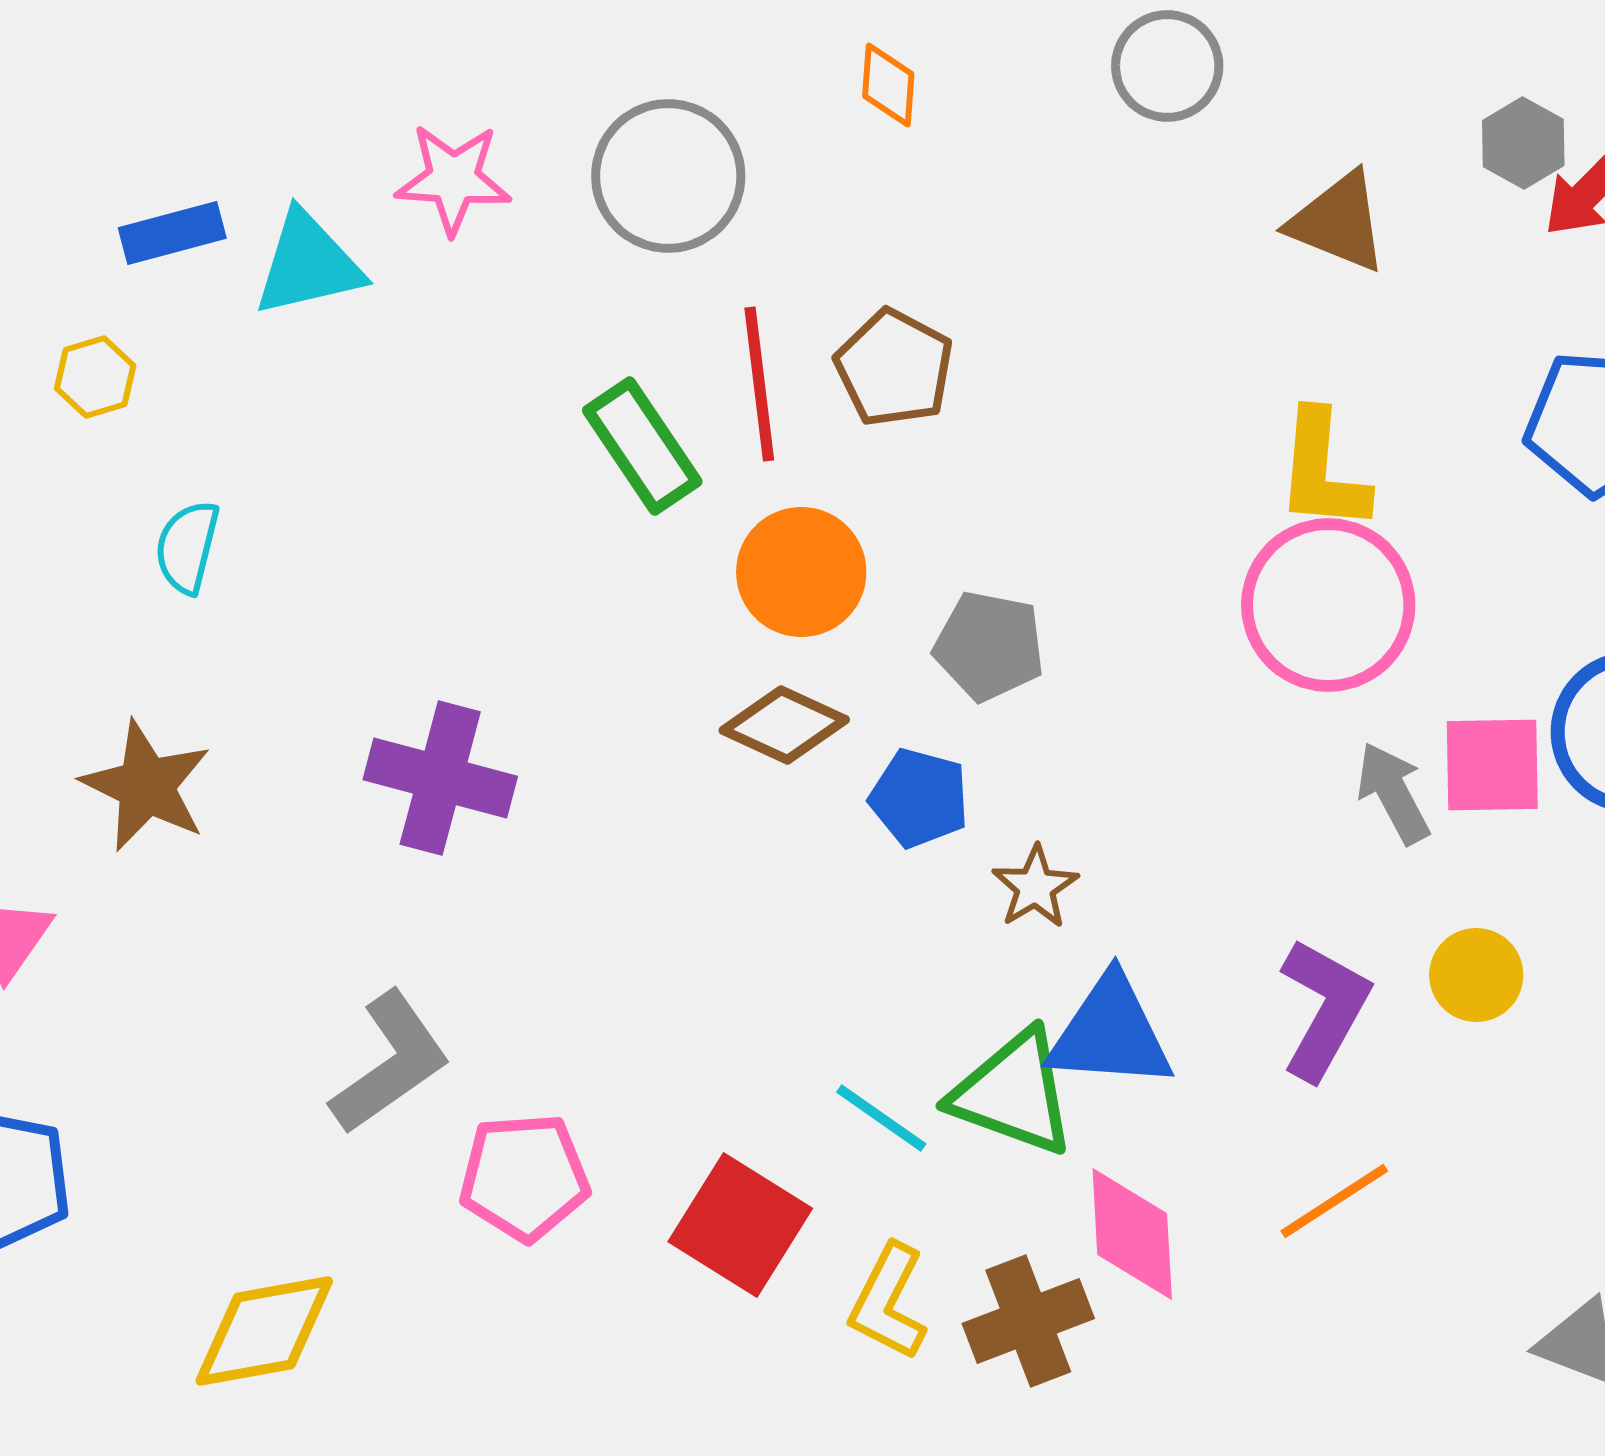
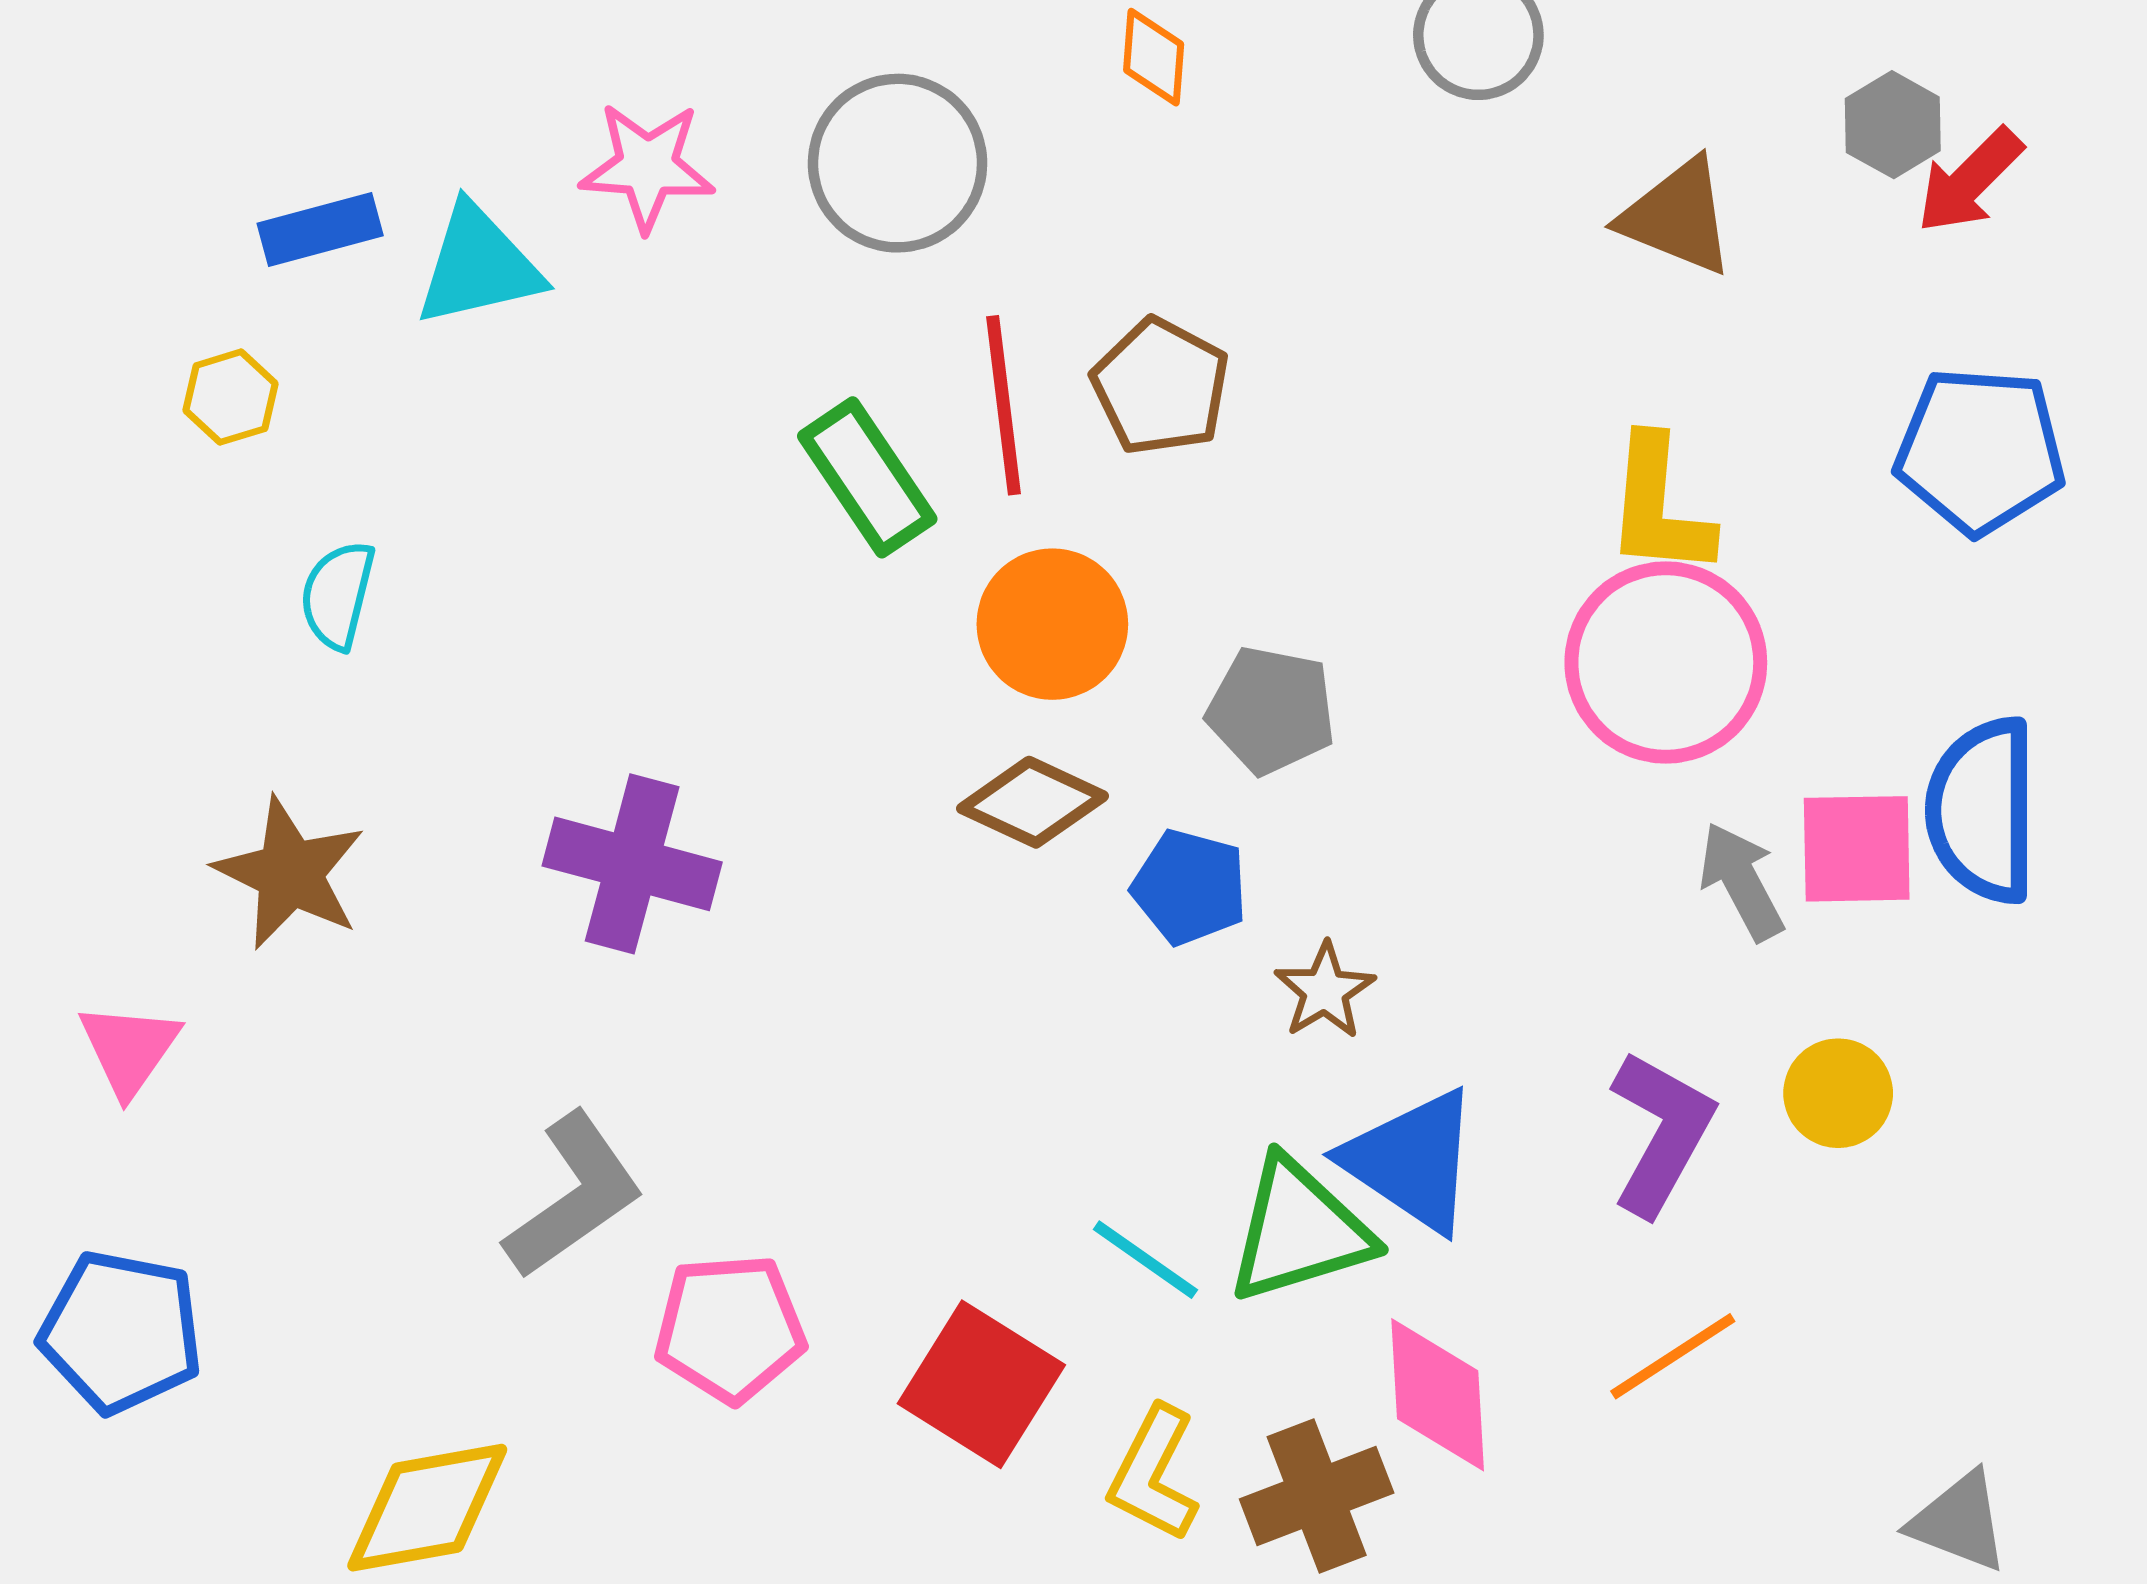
blue triangle: (1110, 1033) -> (1412, 1161), turned 30
green triangle: (1013, 1093) -> (1299, 1231), turned -37

